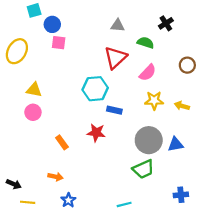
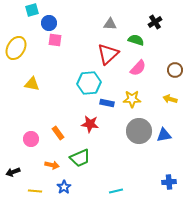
brown circle: (187, 65) -> (175, 70), moved
yellow star: (154, 100) -> (132, 99), moved
pink circle: (33, 112) -> (31, 139), moved
green trapezoid: (143, 169) -> (80, 158), moved
black arrow: (14, 184) -> (13, 172), turned 136
yellow line: (28, 202) -> (35, 191), moved

